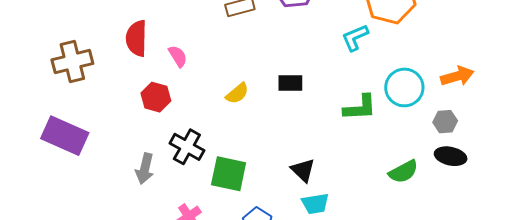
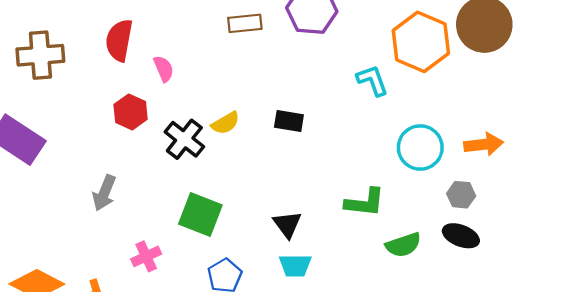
cyan L-shape: (355, 38) -> (372, 80), turned 84
green L-shape: (360, 108) -> (365, 202), moved
black cross: (187, 147) -> (184, 139), moved

